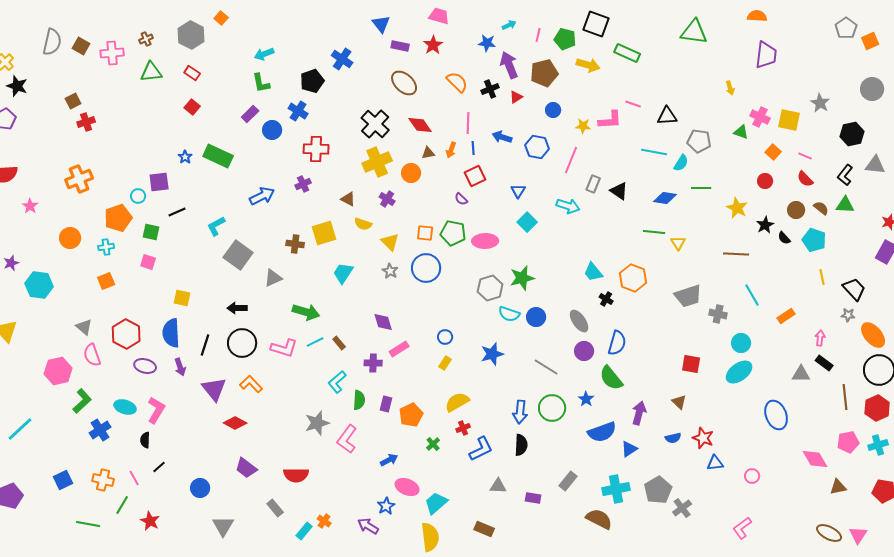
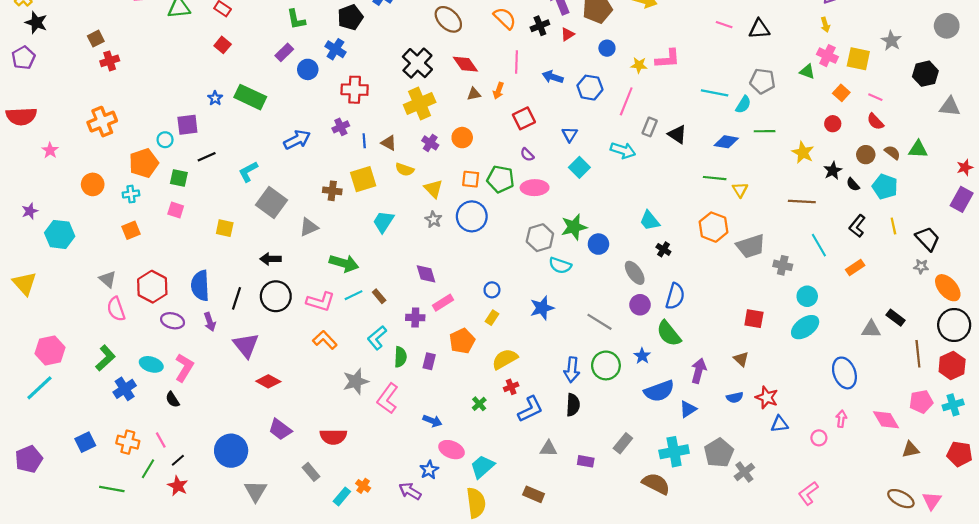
yellow arrow: (730, 88) -> (825, 25), moved
pink line: (633, 104) -> (724, 25), moved
black triangle: (667, 116) -> (759, 29), moved
blue line: (473, 148) -> (364, 141), moved
orange circle: (411, 173) -> (462, 138), moved
black L-shape: (845, 175) -> (857, 226), moved
purple semicircle: (461, 199) -> (527, 155), moved
orange hexagon: (633, 278) -> (713, 227), moved
yellow square: (182, 298) -> (225, 228), moved
blue circle: (536, 317) -> (598, 244), moved
pink arrow: (820, 338) -> (841, 419), moved
pink hexagon: (58, 371) -> (50, 351), moved
orange L-shape: (251, 384) -> (325, 340), moved
orange pentagon: (411, 415) -> (462, 341), moved
black semicircle: (145, 440) -> (173, 400), turned -35
blue arrow: (389, 460) -> (432, 421), turned 48
black line: (159, 467) -> (178, 460), moved
blue circle: (200, 488) -> (231, 451), size x1.6

